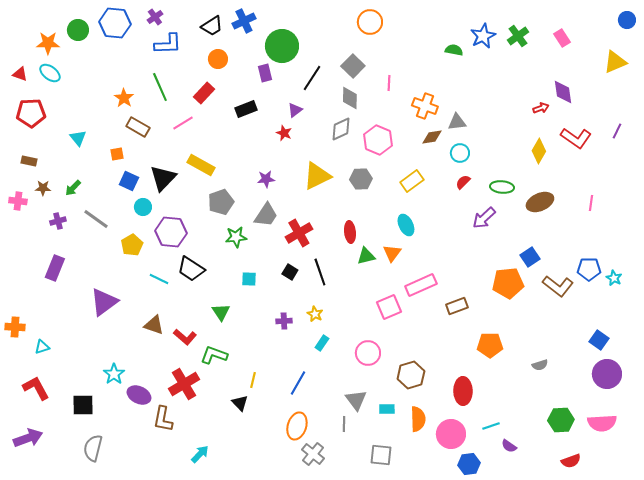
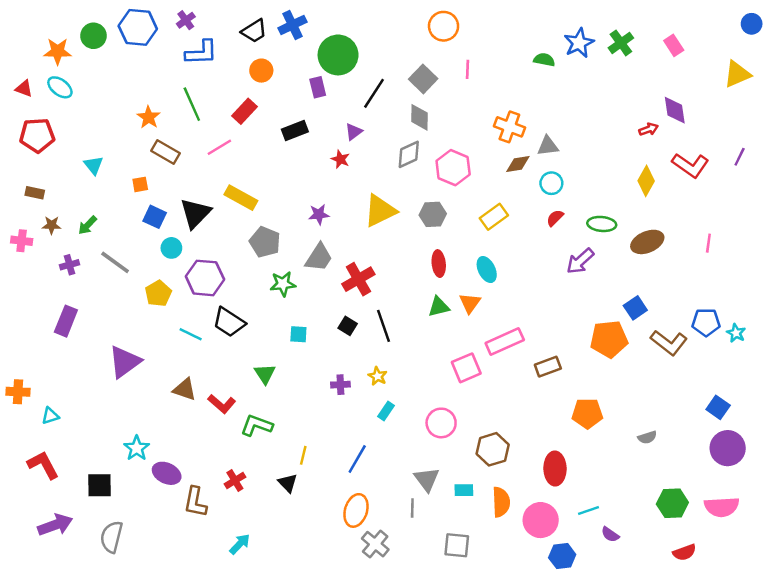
pink line: (389, 83) -> (467, 69), moved
gray pentagon: (221, 202) -> (265, 242), turned -30
red ellipse: (350, 232) -> (439, 264), moved
red cross: (184, 384) -> (235, 480), moved, size x0.6
purple arrow: (28, 438) -> (55, 525), moved

